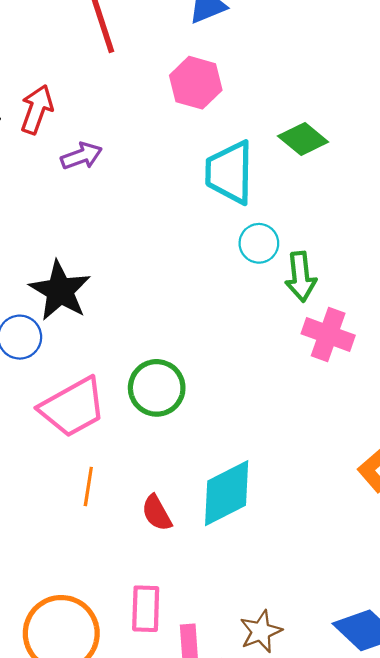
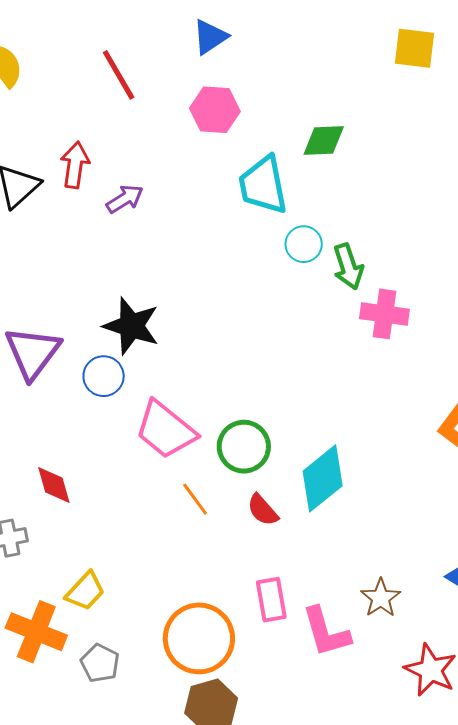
green diamond: (303, 139) -> (324, 140), turned -30
green circle: (157, 388) -> (244, 447), moved
pink trapezoid: (73, 407) -> (166, 430), turned 80
orange line: (88, 486) -> (195, 499), turned -33

